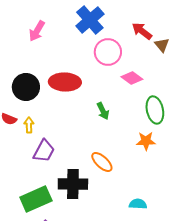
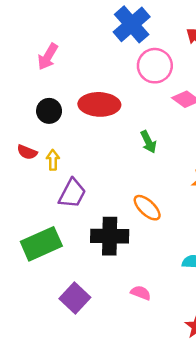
pink arrow: (37, 31) -> (48, 57), moved
black circle: (26, 87) -> (49, 111), size x0.7
green rectangle: (36, 199) -> (41, 244), moved

